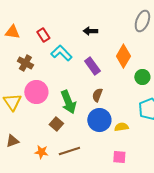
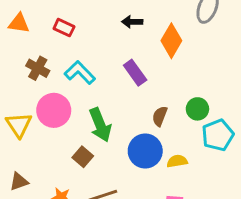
red rectangle: (43, 35) -> (64, 28), turned -32
cyan L-shape: (61, 53) -> (80, 73), moved
orange diamond: (123, 56) -> (171, 41), moved
green circle: (142, 77) -> (197, 109), moved
brown semicircle: (97, 95) -> (160, 116), moved

